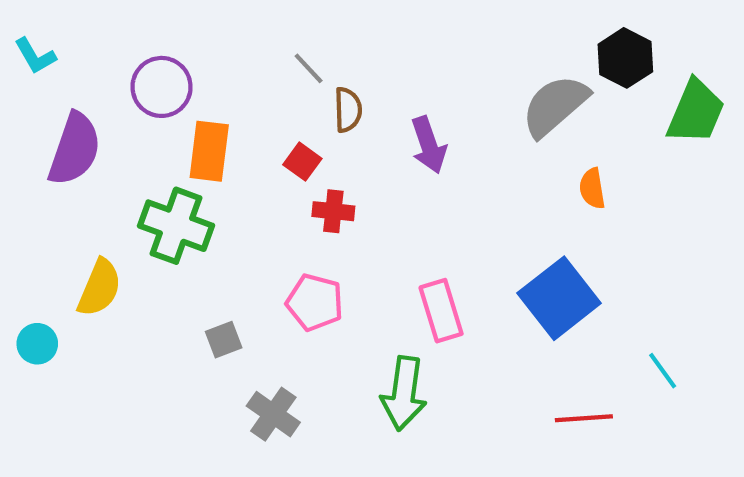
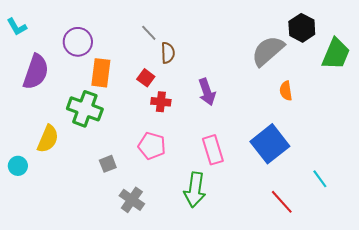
purple arrow: (429, 145) -> (207, 92), moved
red line: (584, 418) -> (282, 202), turned 52

